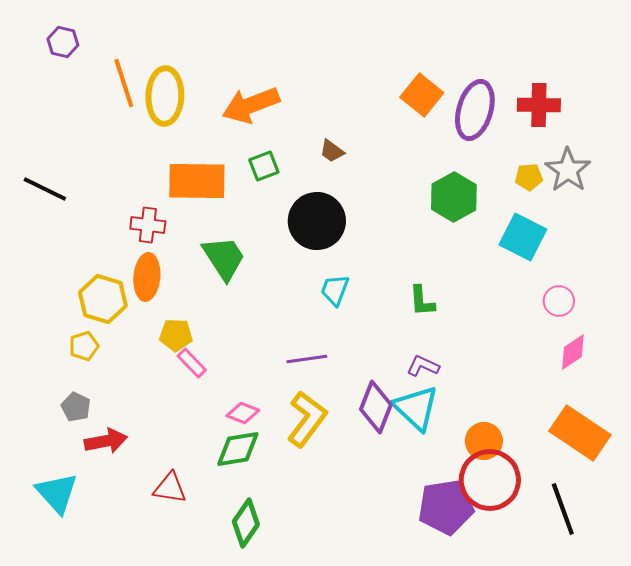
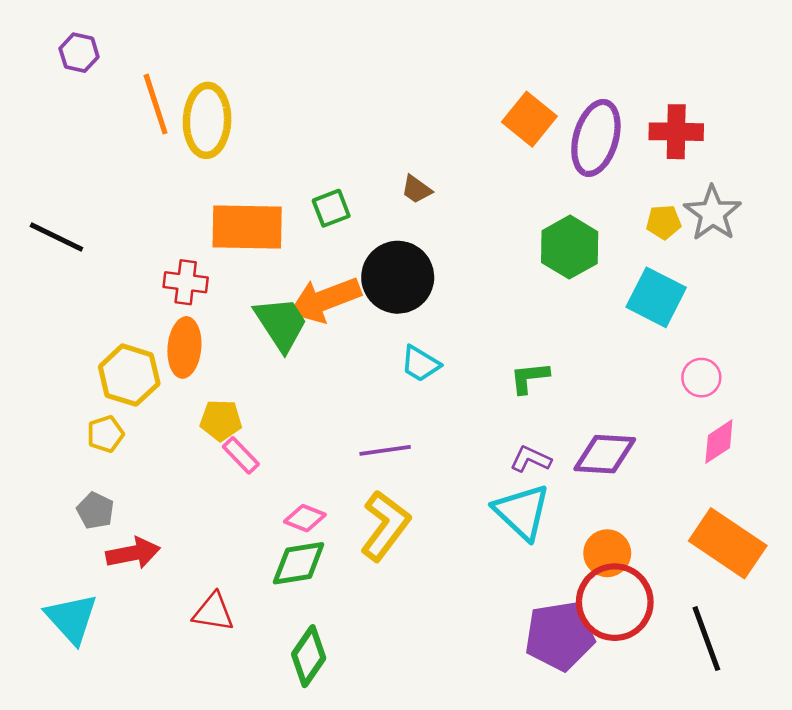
orange arrow: (251, 105) -> (325, 300), moved
cyan trapezoid: (335, 290) -> (420, 364), turned -80
green L-shape: (422, 301) -> (529, 378), turned 88
purple diamond: (376, 407) -> (605, 454), moved, turned 72

